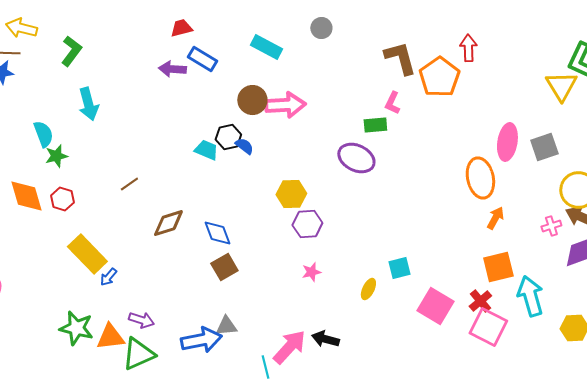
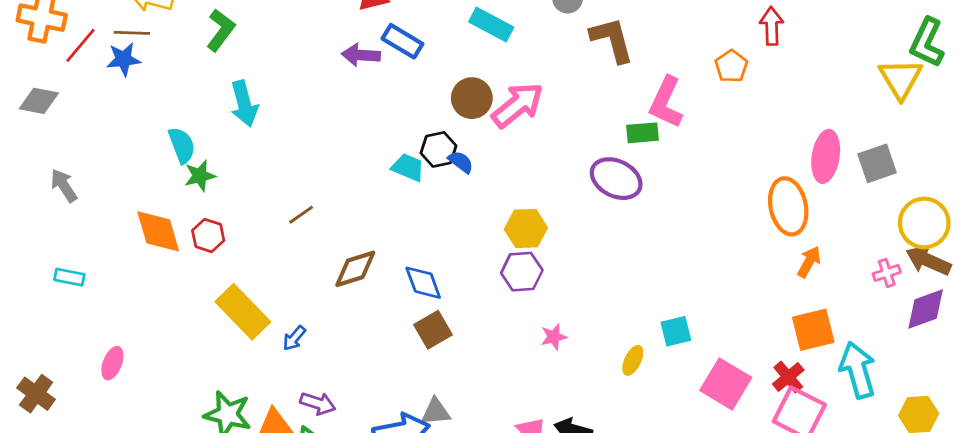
brown L-shape: (400, 58) -> (612, 40), moved
orange pentagon: (439, 77) -> (731, 66), size x0.6
pink L-shape: (392, 103) -> (666, 102), size x1.6
pink arrow: (285, 105) -> (518, 105), turned -36
purple hexagon: (307, 224) -> (522, 272), moved
blue arrow: (108, 277) -> (294, 338), moved

